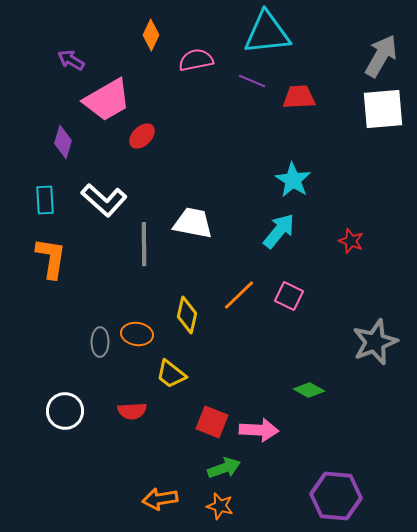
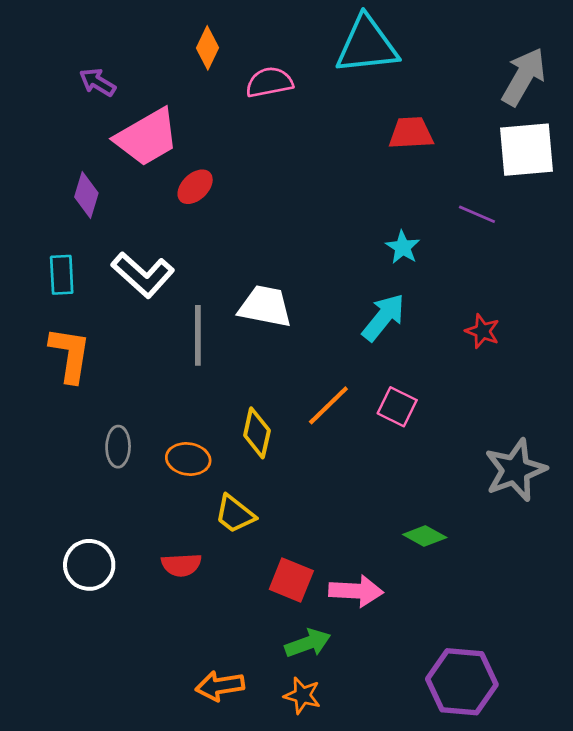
purple line: (252, 81) -> (477, 214), moved
cyan star: (293, 180) -> (403, 247), size x0.7
gray ellipse: (100, 342) -> (118, 447), moved

